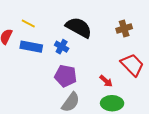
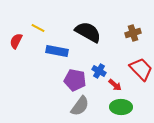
blue rectangle: (31, 47) -> (57, 51), moved
blue cross: (62, 47) -> (99, 71), moved

